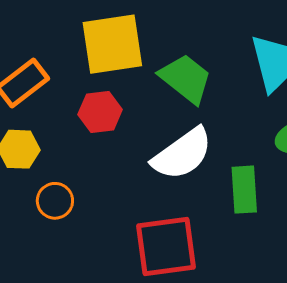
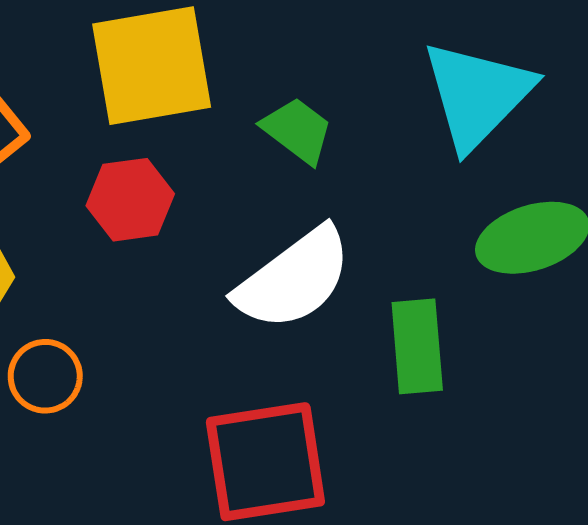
green trapezoid: (186, 79) -> (297, 130), size x0.7

